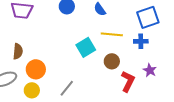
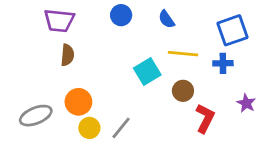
brown semicircle: (18, 51) -> (67, 55), moved
purple star: (150, 70) -> (246, 103), moved
yellow circle: (32, 90) -> (89, 128), moved

